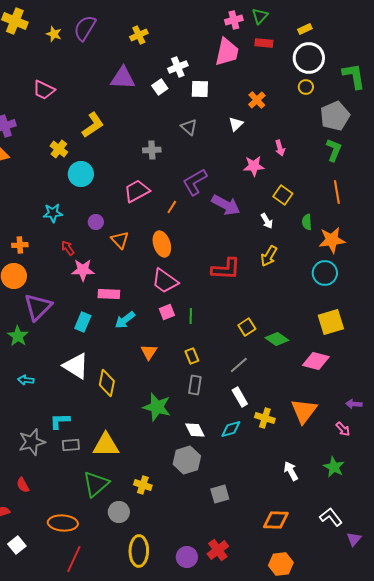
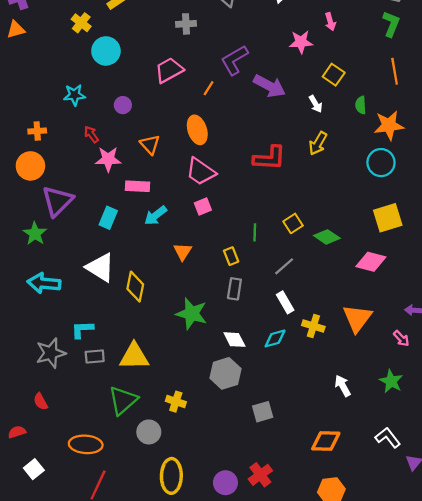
orange triangle: (120, 240) -> (150, 145), moved
green line: (191, 316) -> (255, 232), moved
cyan arrow: (26, 380) -> (44, 283), size x1.8

